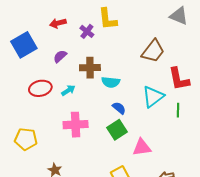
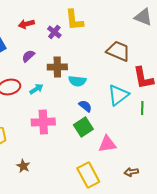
brown trapezoid: (153, 51) -> (118, 51), turned -105

